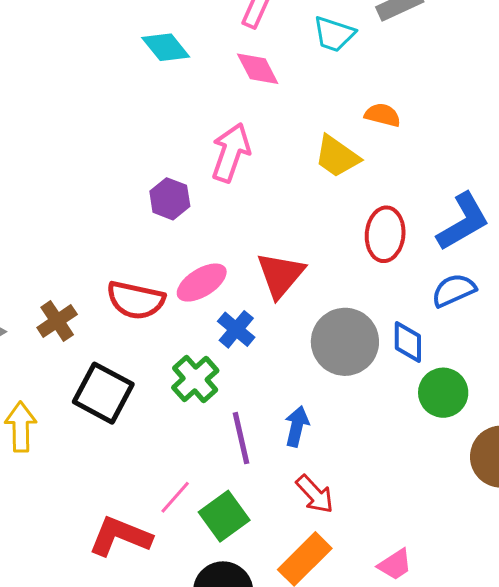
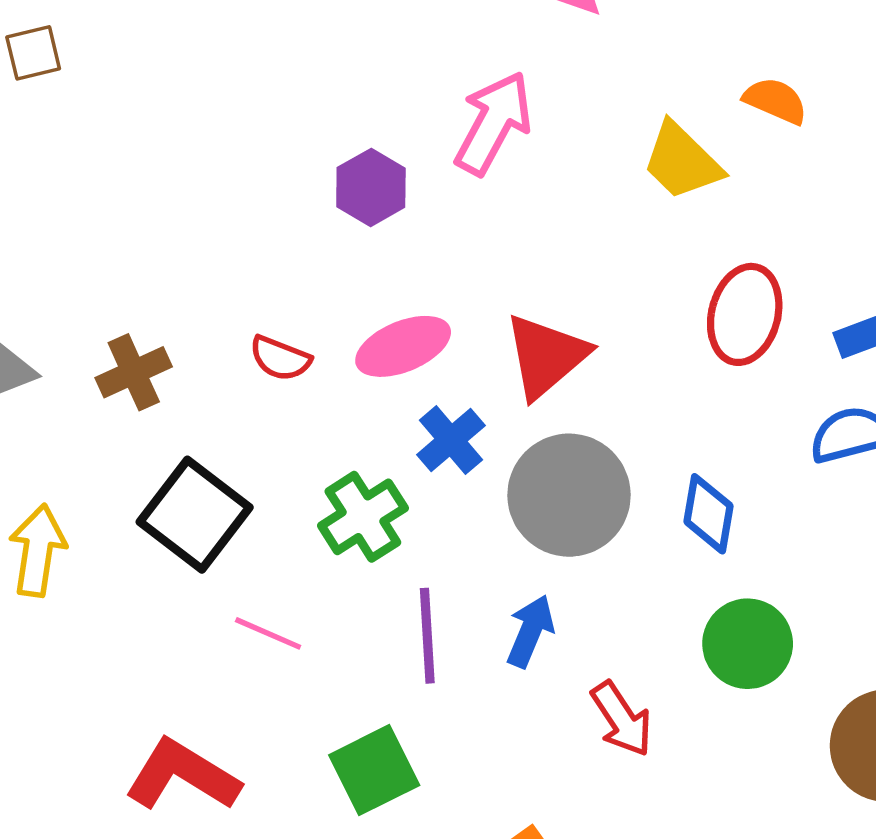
red semicircle: (136, 300) -> (280, 358), size x0.6
gray circle: (345, 342) -> (569, 495), moved
blue diamond: (408, 342) -> (708, 514), moved
green circle: (443, 393) -> (748, 644), moved
red arrow: (315, 494) -> (622, 719), moved
pink line: (175, 497) -> (268, 633), moved, turned 63

